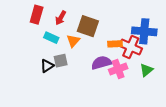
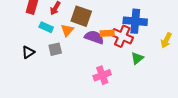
purple semicircle: (101, 63) -> (94, 37), moved, turned 36
black triangle: (47, 66) -> (28, 52), moved
pink cross: (118, 69) -> (102, 75), moved

